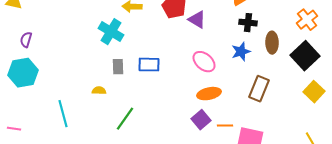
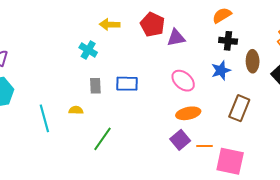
purple triangle: (197, 20) -> (176, 38), turned -42
cyan cross: (111, 32) -> (88, 50), size x0.7
cyan line: (63, 114) -> (44, 118), moved

